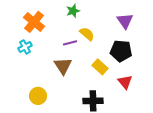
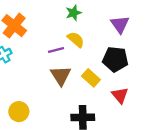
green star: (73, 11) -> (73, 13), moved
brown triangle: (63, 66) -> (61, 76), moved

